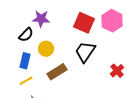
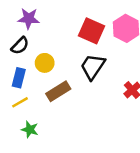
purple star: (41, 19) -> (29, 18), moved

